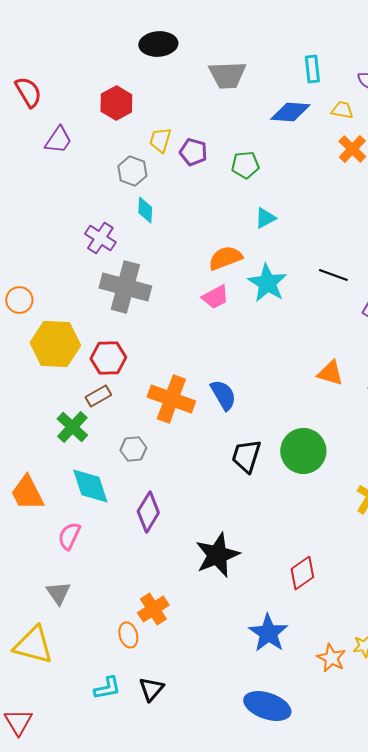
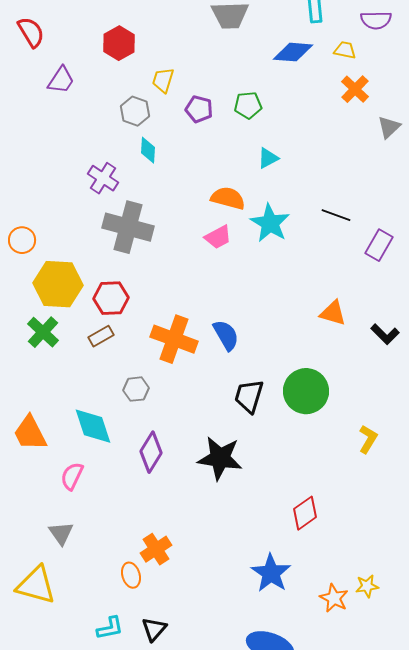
purple pentagon: (193, 152) -> (199, 109), moved
orange semicircle: (225, 258) -> (228, 198), turned 36
green cross: (72, 427) -> (43, 332), moved
black star: (217, 555) -> (220, 458), moved, turned 30

